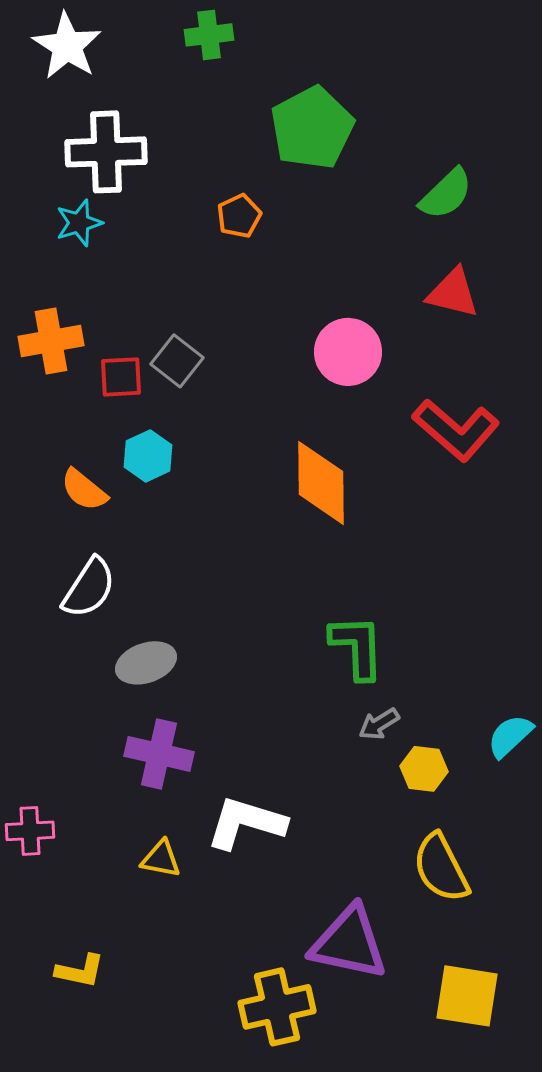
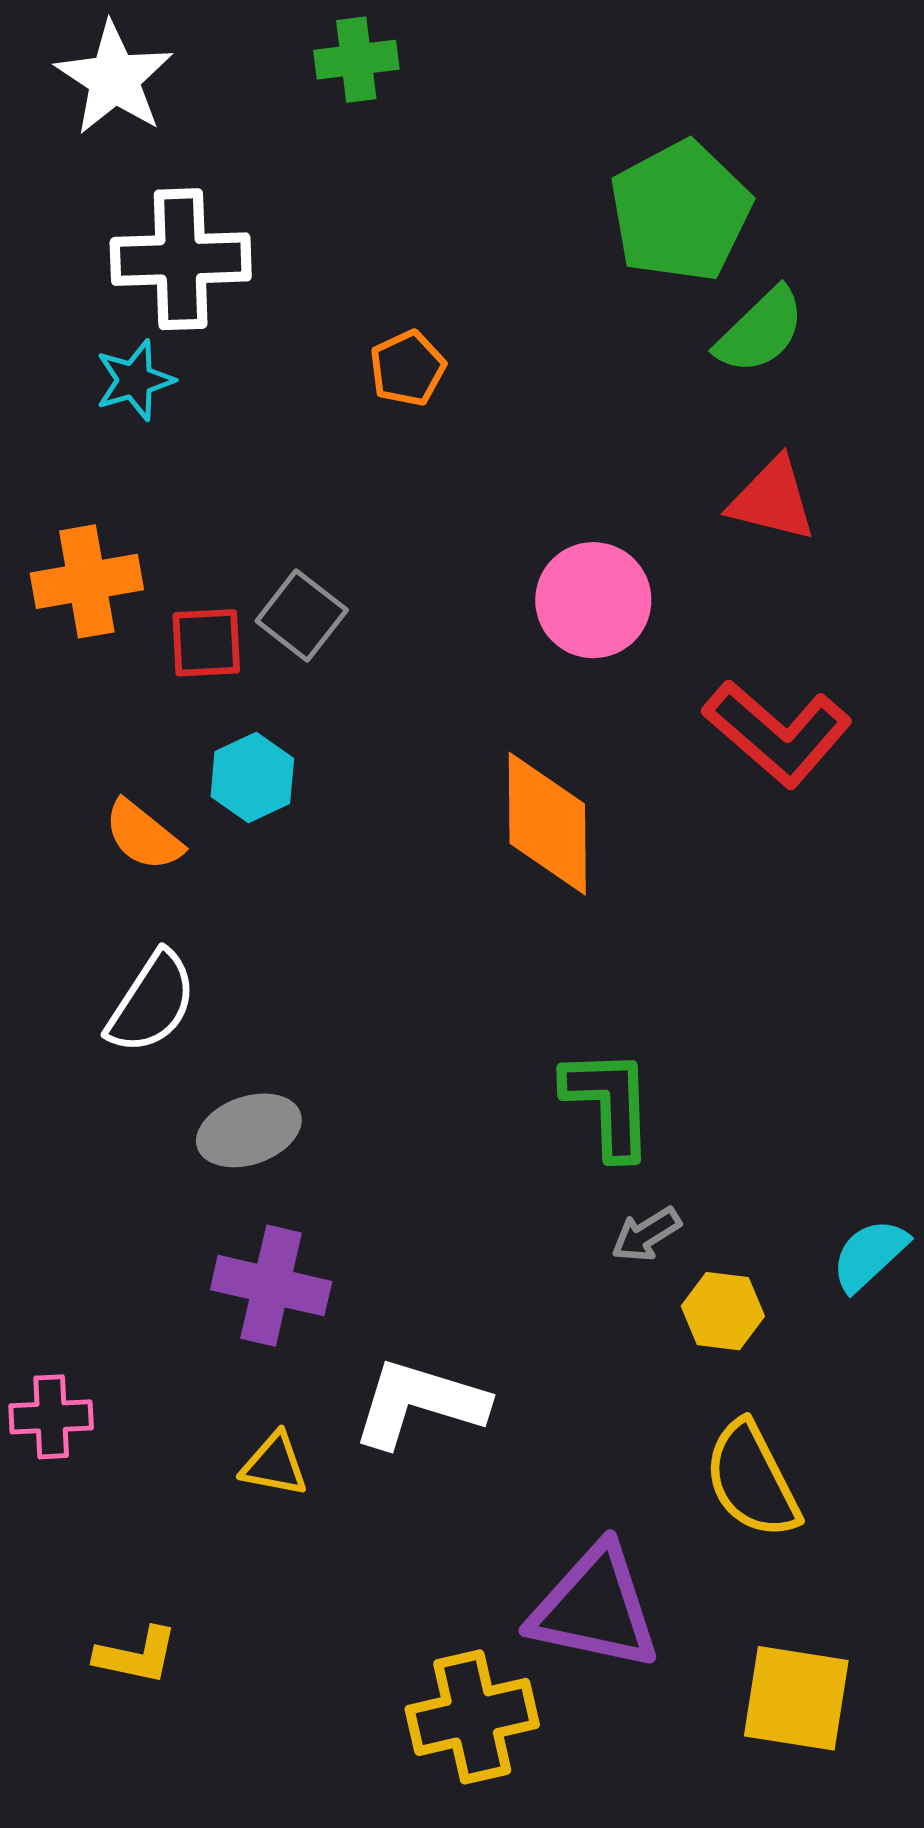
green pentagon: (312, 128) -> (680, 211), moved

